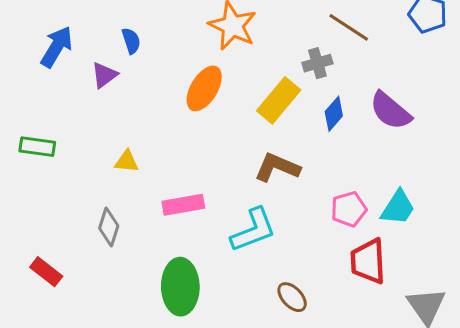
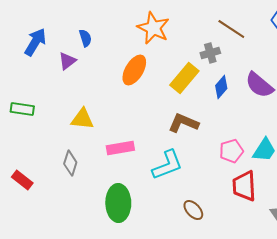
yellow triangle: (127, 161) -> (82, 119), size x1.4
red rectangle: (46, 272) -> (22, 180), moved

